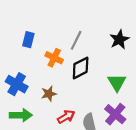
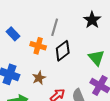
blue rectangle: (28, 40) -> (13, 34), turned -48

